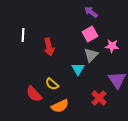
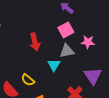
red arrow: (49, 47) -> (35, 42), moved
gray triangle: (91, 55) -> (67, 51), turned 35

